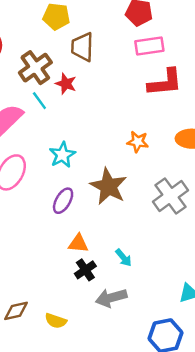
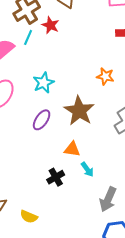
cyan line: (39, 101) -> (28, 37), turned 56
orange triangle: (78, 243) -> (72, 149), moved
gray arrow: (111, 298) -> (108, 199), moved, turned -55

